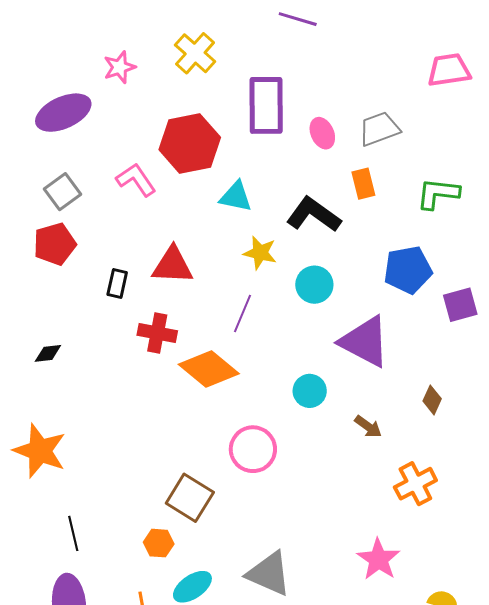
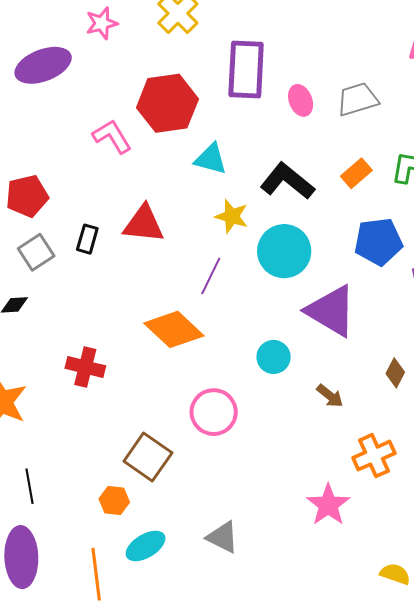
orange rectangle: (363, 184) -> (356, 173), moved, turned 60
gray square: (62, 192) -> (36, 252), moved
cyan circle: (314, 285) -> (284, 251), size x1.4
red cross: (157, 333) -> (85, 367), moved
pink star: (378, 559) -> (328, 505), moved
gray triangle: (269, 574) -> (223, 537), size x0.7

